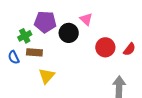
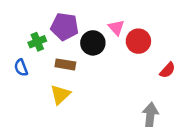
red circle: (105, 47) -> (138, 41), moved
brown rectangle: (34, 52) -> (65, 64), moved

